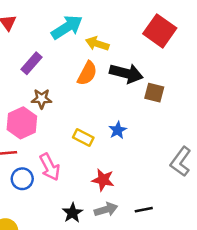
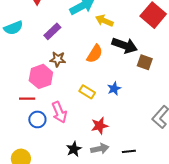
orange semicircle: (87, 73) -> (95, 54), moved
red star: (103, 180) -> (100, 126), turned -30

